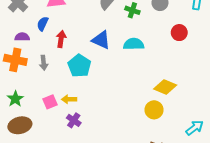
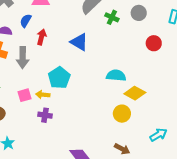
cyan semicircle: (134, 44) -> (116, 75), moved
gray arrow: (44, 63) -> (23, 58), size x1.5
cyan pentagon: (79, 66) -> (59, 78), moved
purple cross: (74, 120) -> (45, 115), turned -32

